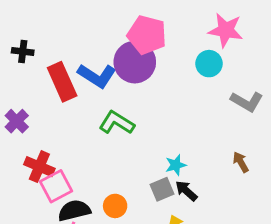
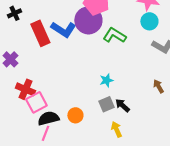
black cross: (23, 51) -> (14, 13), turned -32
cyan circle: (209, 64) -> (149, 21), moved
green L-shape: (117, 123) -> (114, 35), moved
cyan star: (176, 165) -> (106, 80), moved

